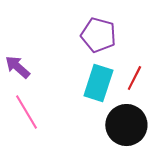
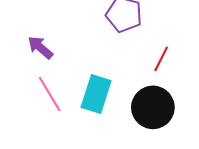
cyan rectangle: (98, 83) -> (96, 94), moved

